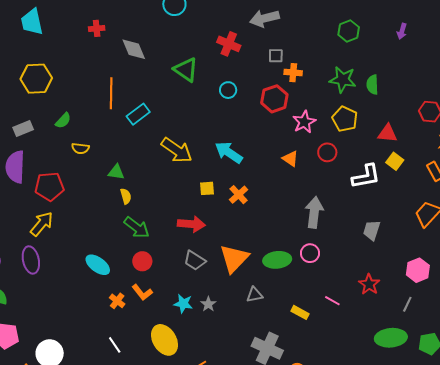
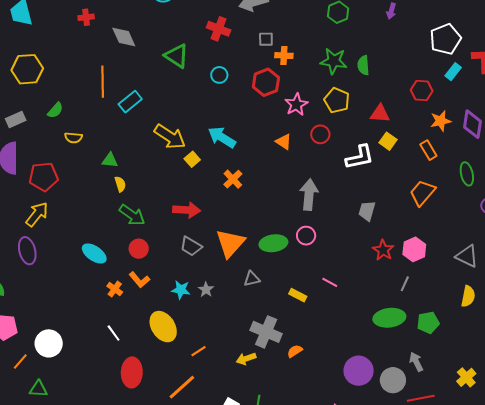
yellow square: (207, 188) -> (192, 159), moved, turned -35
red star: (369, 284) -> (383, 250), moved

